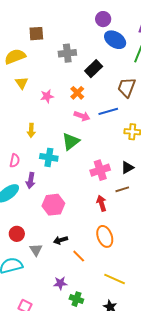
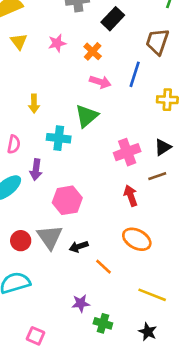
pink star: (47, 96) -> (57, 43), moved
blue line: (108, 111) -> (135, 74), turned -54
orange ellipse: (105, 236) -> (137, 239), turned -40
gray triangle: (36, 250) -> (50, 237), moved, size x1.5

